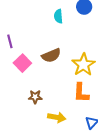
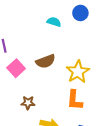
cyan semicircle: (58, 16) -> (54, 22), turned 112

